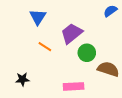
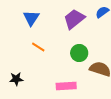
purple trapezoid: (71, 33) -> (74, 19), moved

